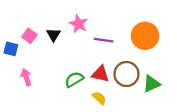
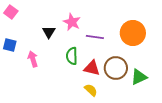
pink square: (29, 36) -> (11, 12), moved
pink arrow: (26, 77) -> (33, 59), moved
green semicircle: (74, 79) -> (72, 56), moved, turned -60

